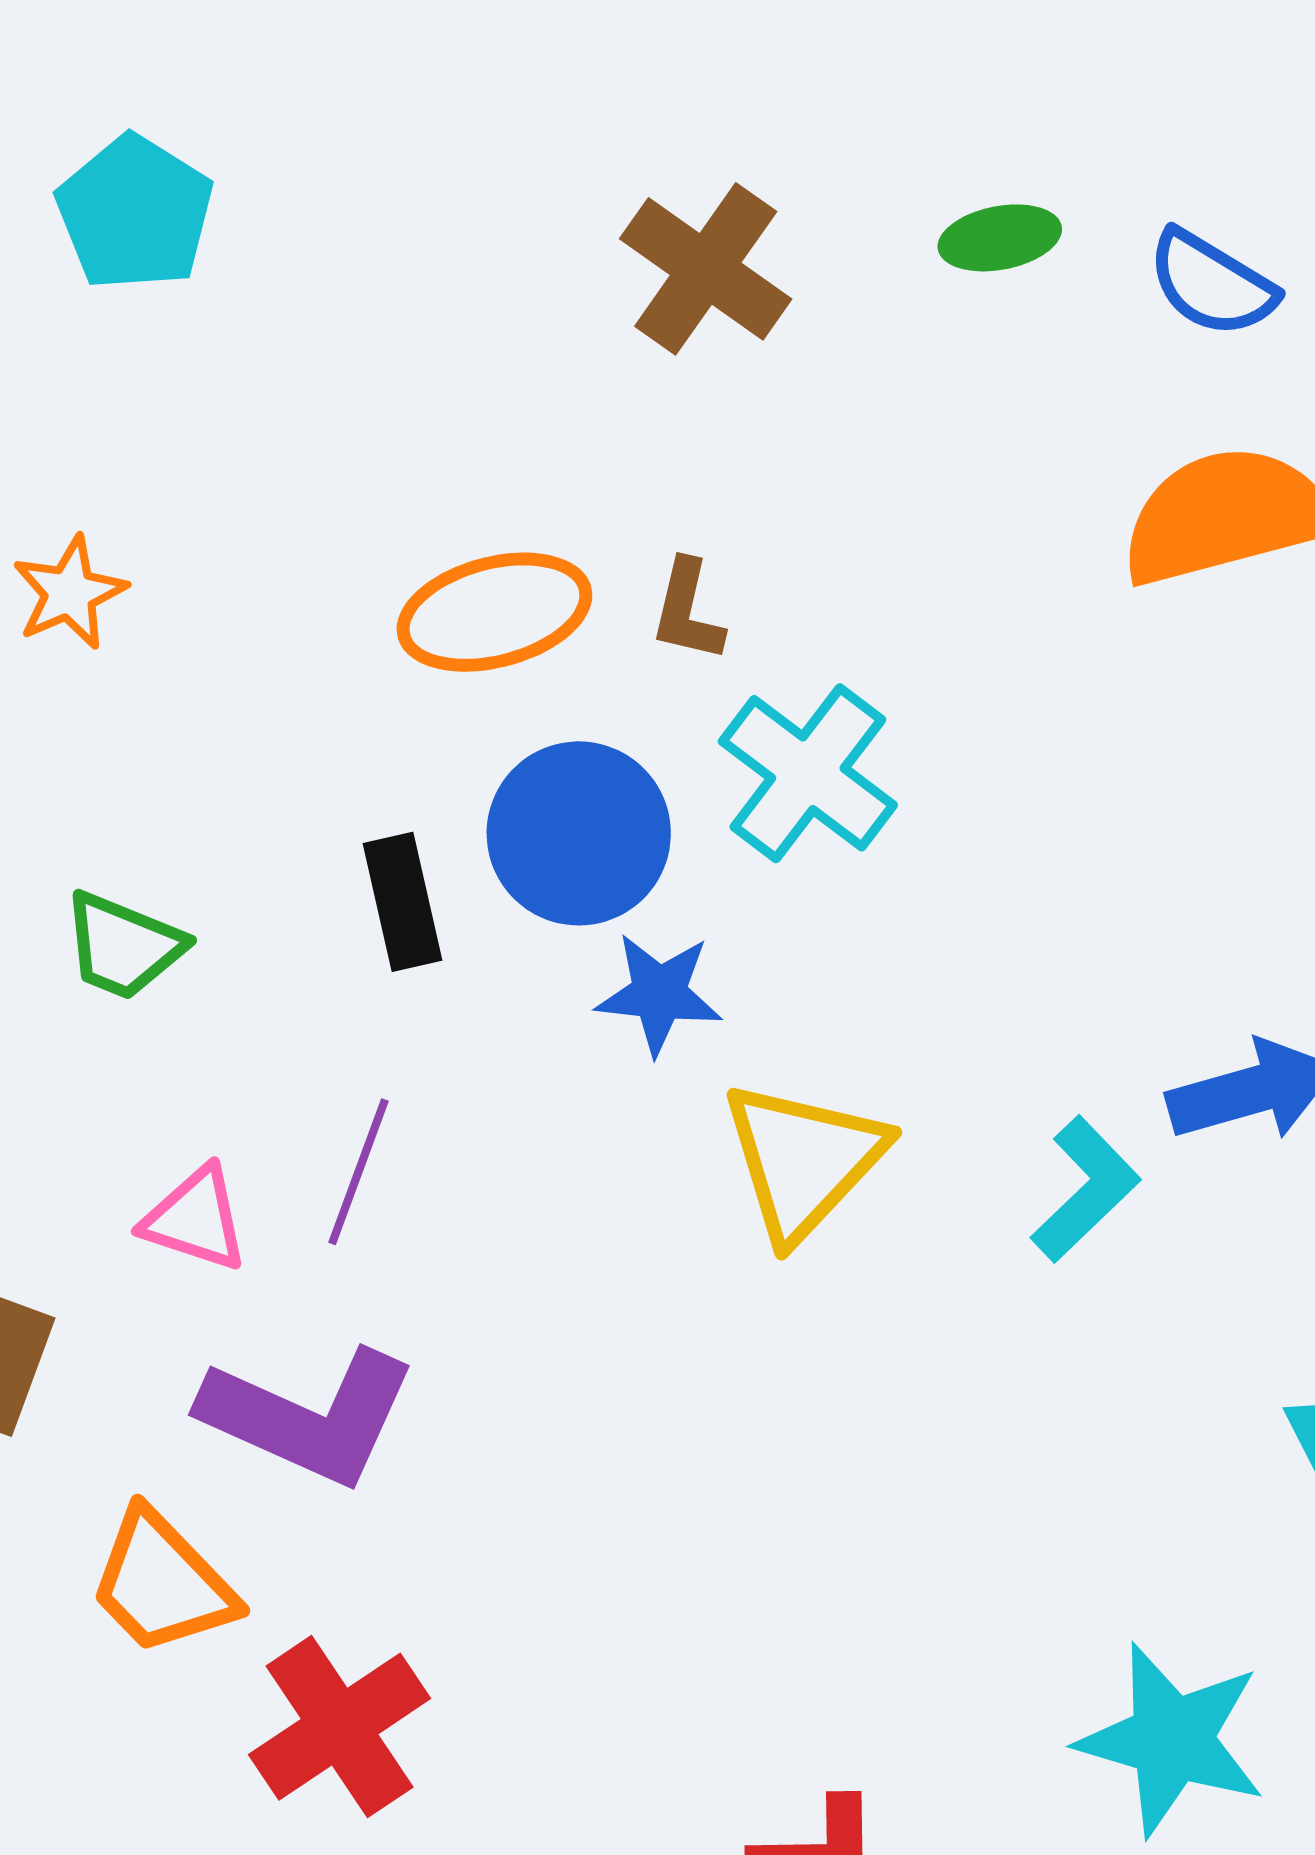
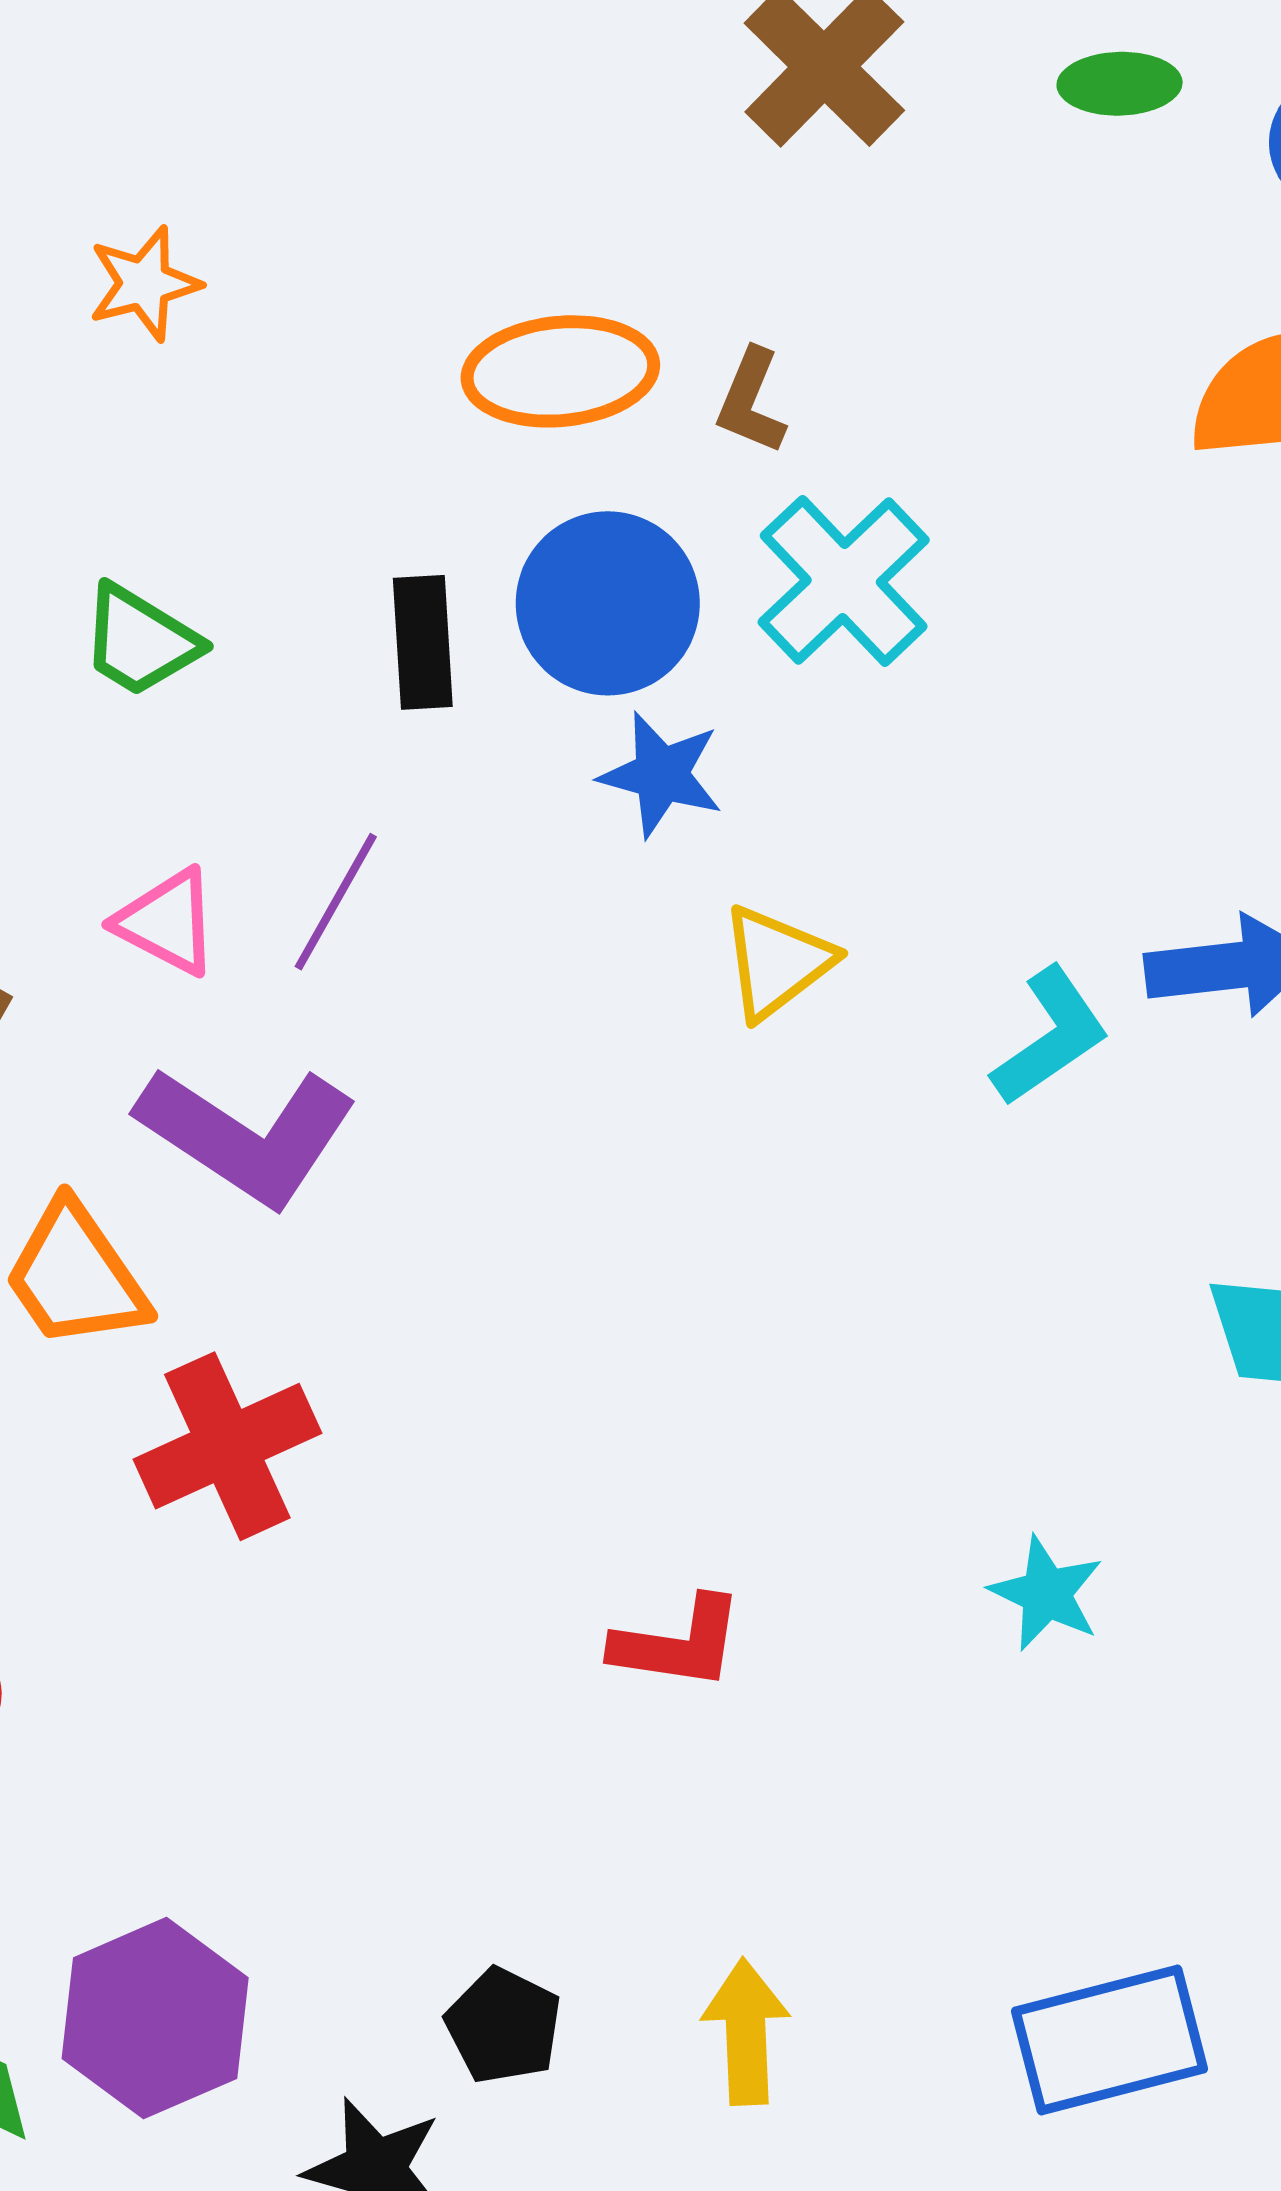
yellow triangle: (804, 1160) -> (777, 962), size x0.7
cyan star: (1172, 1740) -> (1046, 1593), size x0.6

